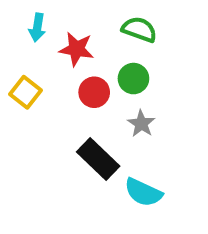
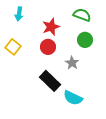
green semicircle: (139, 29) -> (82, 15), moved
red star: (77, 49) -> (51, 27), moved, turned -30
green circle: (133, 79) -> (85, 40), moved

